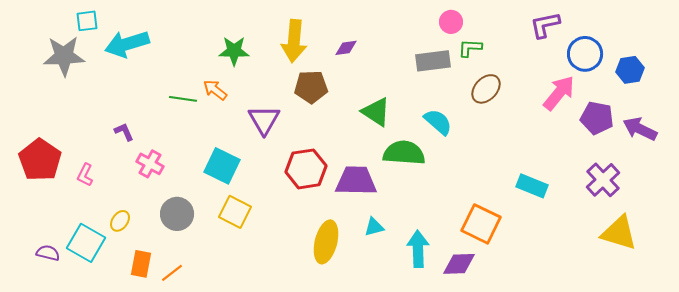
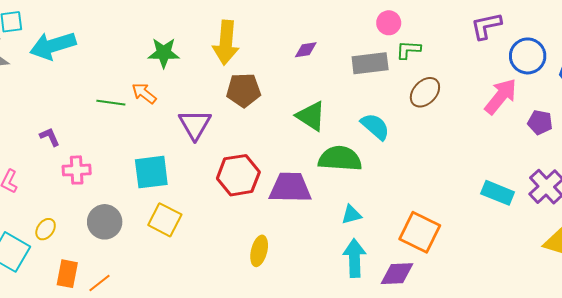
purple diamond: (346, 48) -> (306, 50), moved
purple pentagon: (597, 118) -> (540, 122), size x0.7
pink cross: (150, 164) -> (77, 170), turned -32
cyan square: (222, 166) -> (151, 172), turned -33
cyan rectangle: (532, 186) -> (498, 193), moved
cyan triangle: (374, 227) -> (351, 215), moved
yellow ellipse: (326, 242) -> (259, 251), size x0.7

